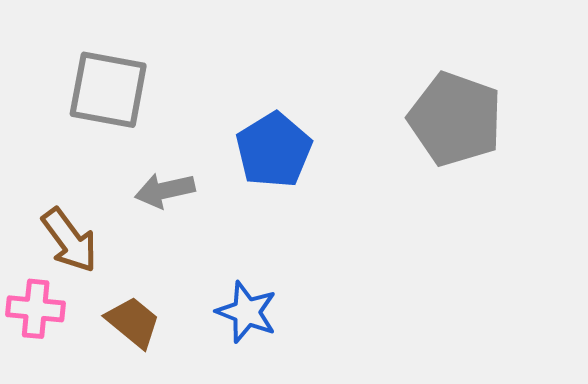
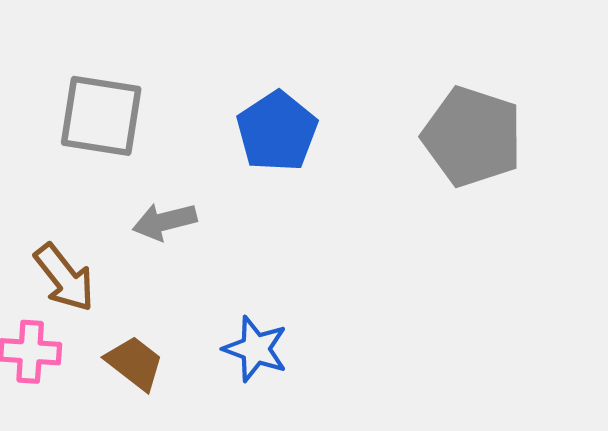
blue pentagon: (274, 150) -> (277, 131), moved

